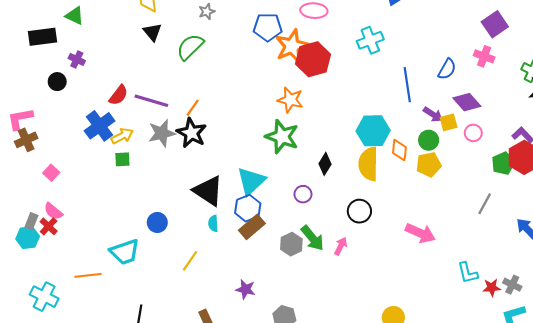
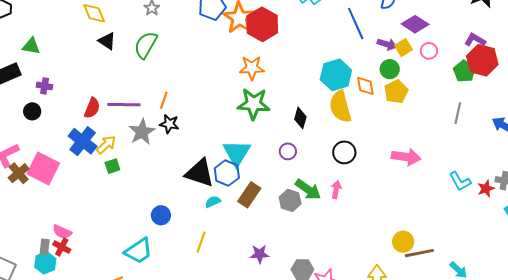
black star: (192, 133) -> (169, 124), size x0.7
pink square: (51, 173) -> (43, 169), moved, size x2.0
blue hexagon: (248, 208) -> (227, 173), moved
cyan semicircle: (213, 223) -> (213, 202), turned 84

